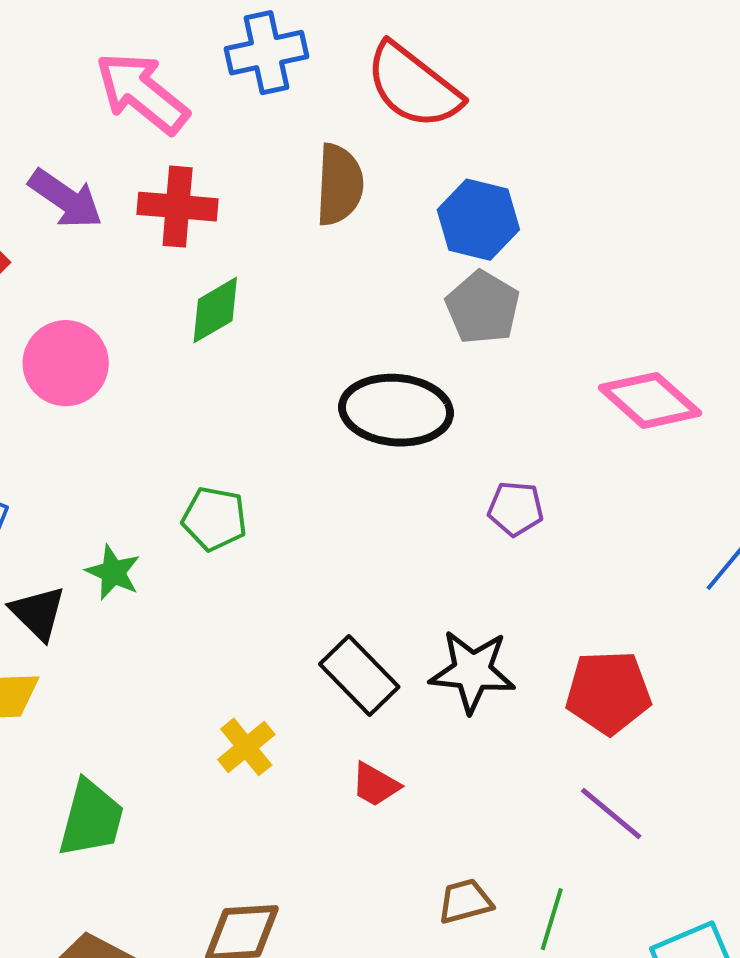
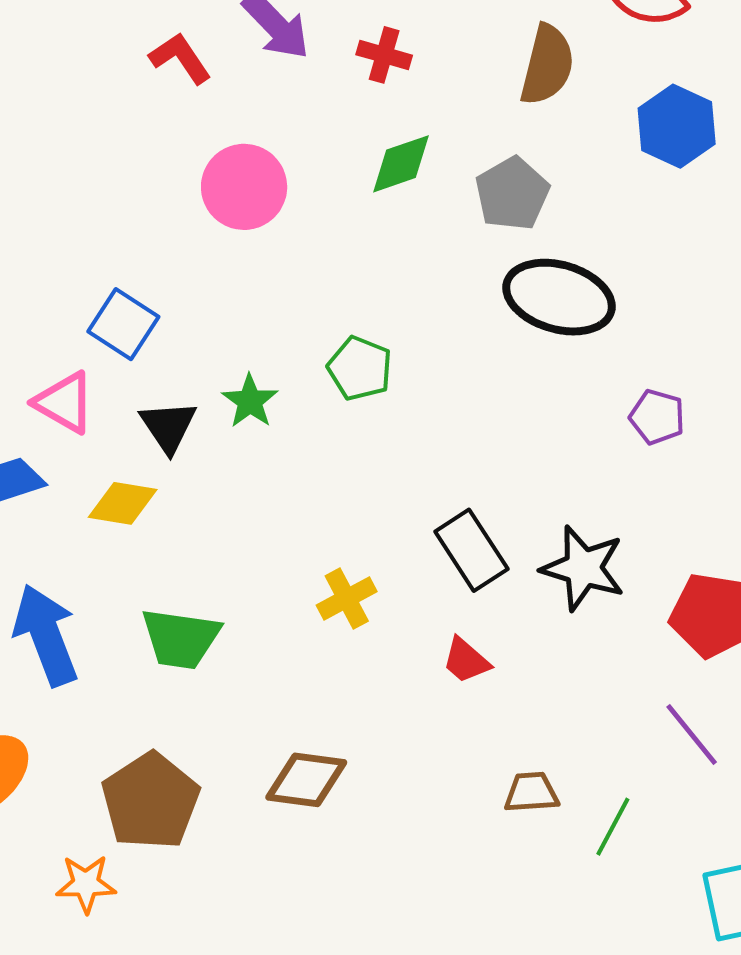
red cross: (178, 207) -> (384, 55), size x0.7
gray pentagon: (483, 307) -> (512, 194), moved
green trapezoid: (91, 819) -> (181, 639), turned 72

